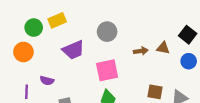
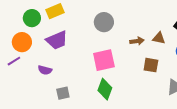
purple trapezoid: (73, 50) -> (57, 40), moved
purple line: (27, 92) -> (14, 61), moved, turned 56
brown square: (155, 92) -> (151, 65), moved

